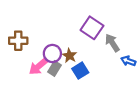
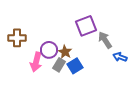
purple square: (92, 28) -> (86, 26), turned 35
pink arrow: (38, 66) -> (36, 62), turned -36
gray rectangle: (55, 68) -> (59, 65), moved

